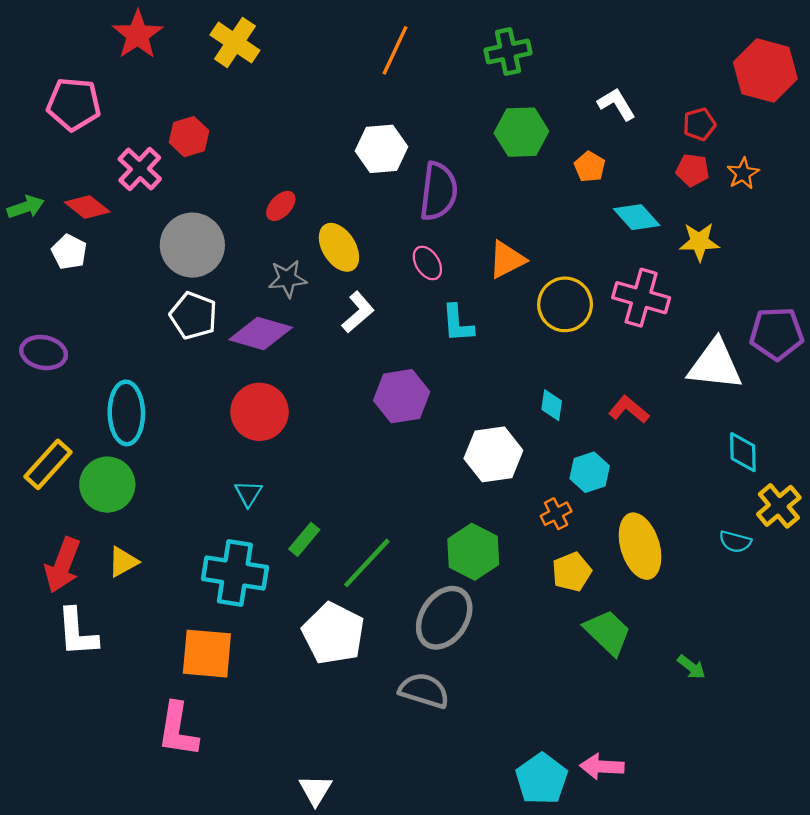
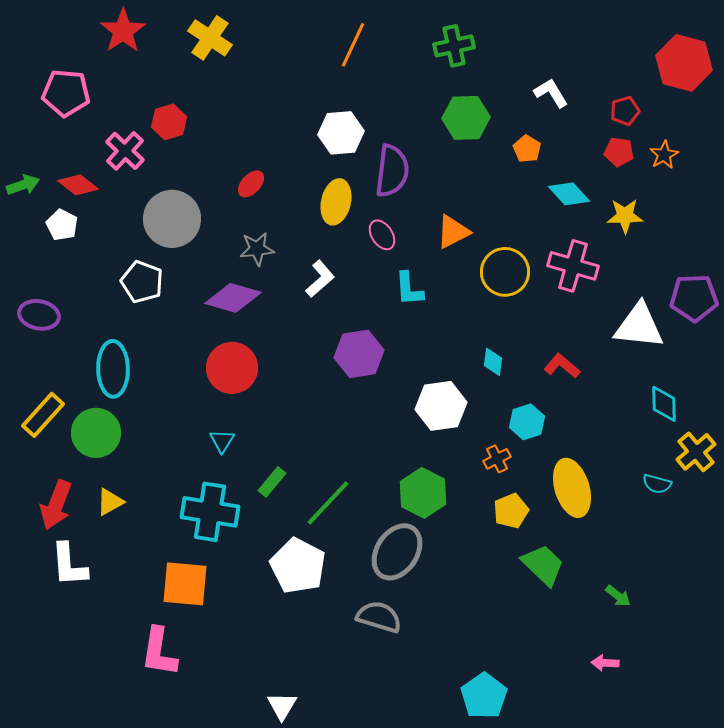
yellow ellipse: (339, 247) -> (336, 202), moved, turned 45
white pentagon: (193, 316) -> (142, 282), moved
pink arrow: (602, 767) -> (605, 663), moved, size x0.7

